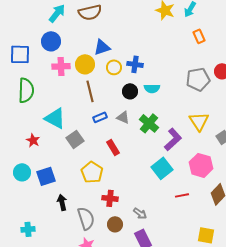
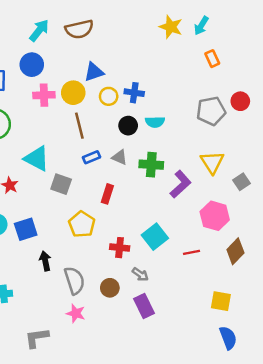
green cross: (149, 123) -> (151, 165), turned -36
gray square: (75, 139) -> (61, 184), turned -36
red rectangle: (113, 147) -> (107, 194), turned 49
cyan square: (162, 168) -> (155, 237), moved
red cross: (110, 198) -> (120, 248), moved

